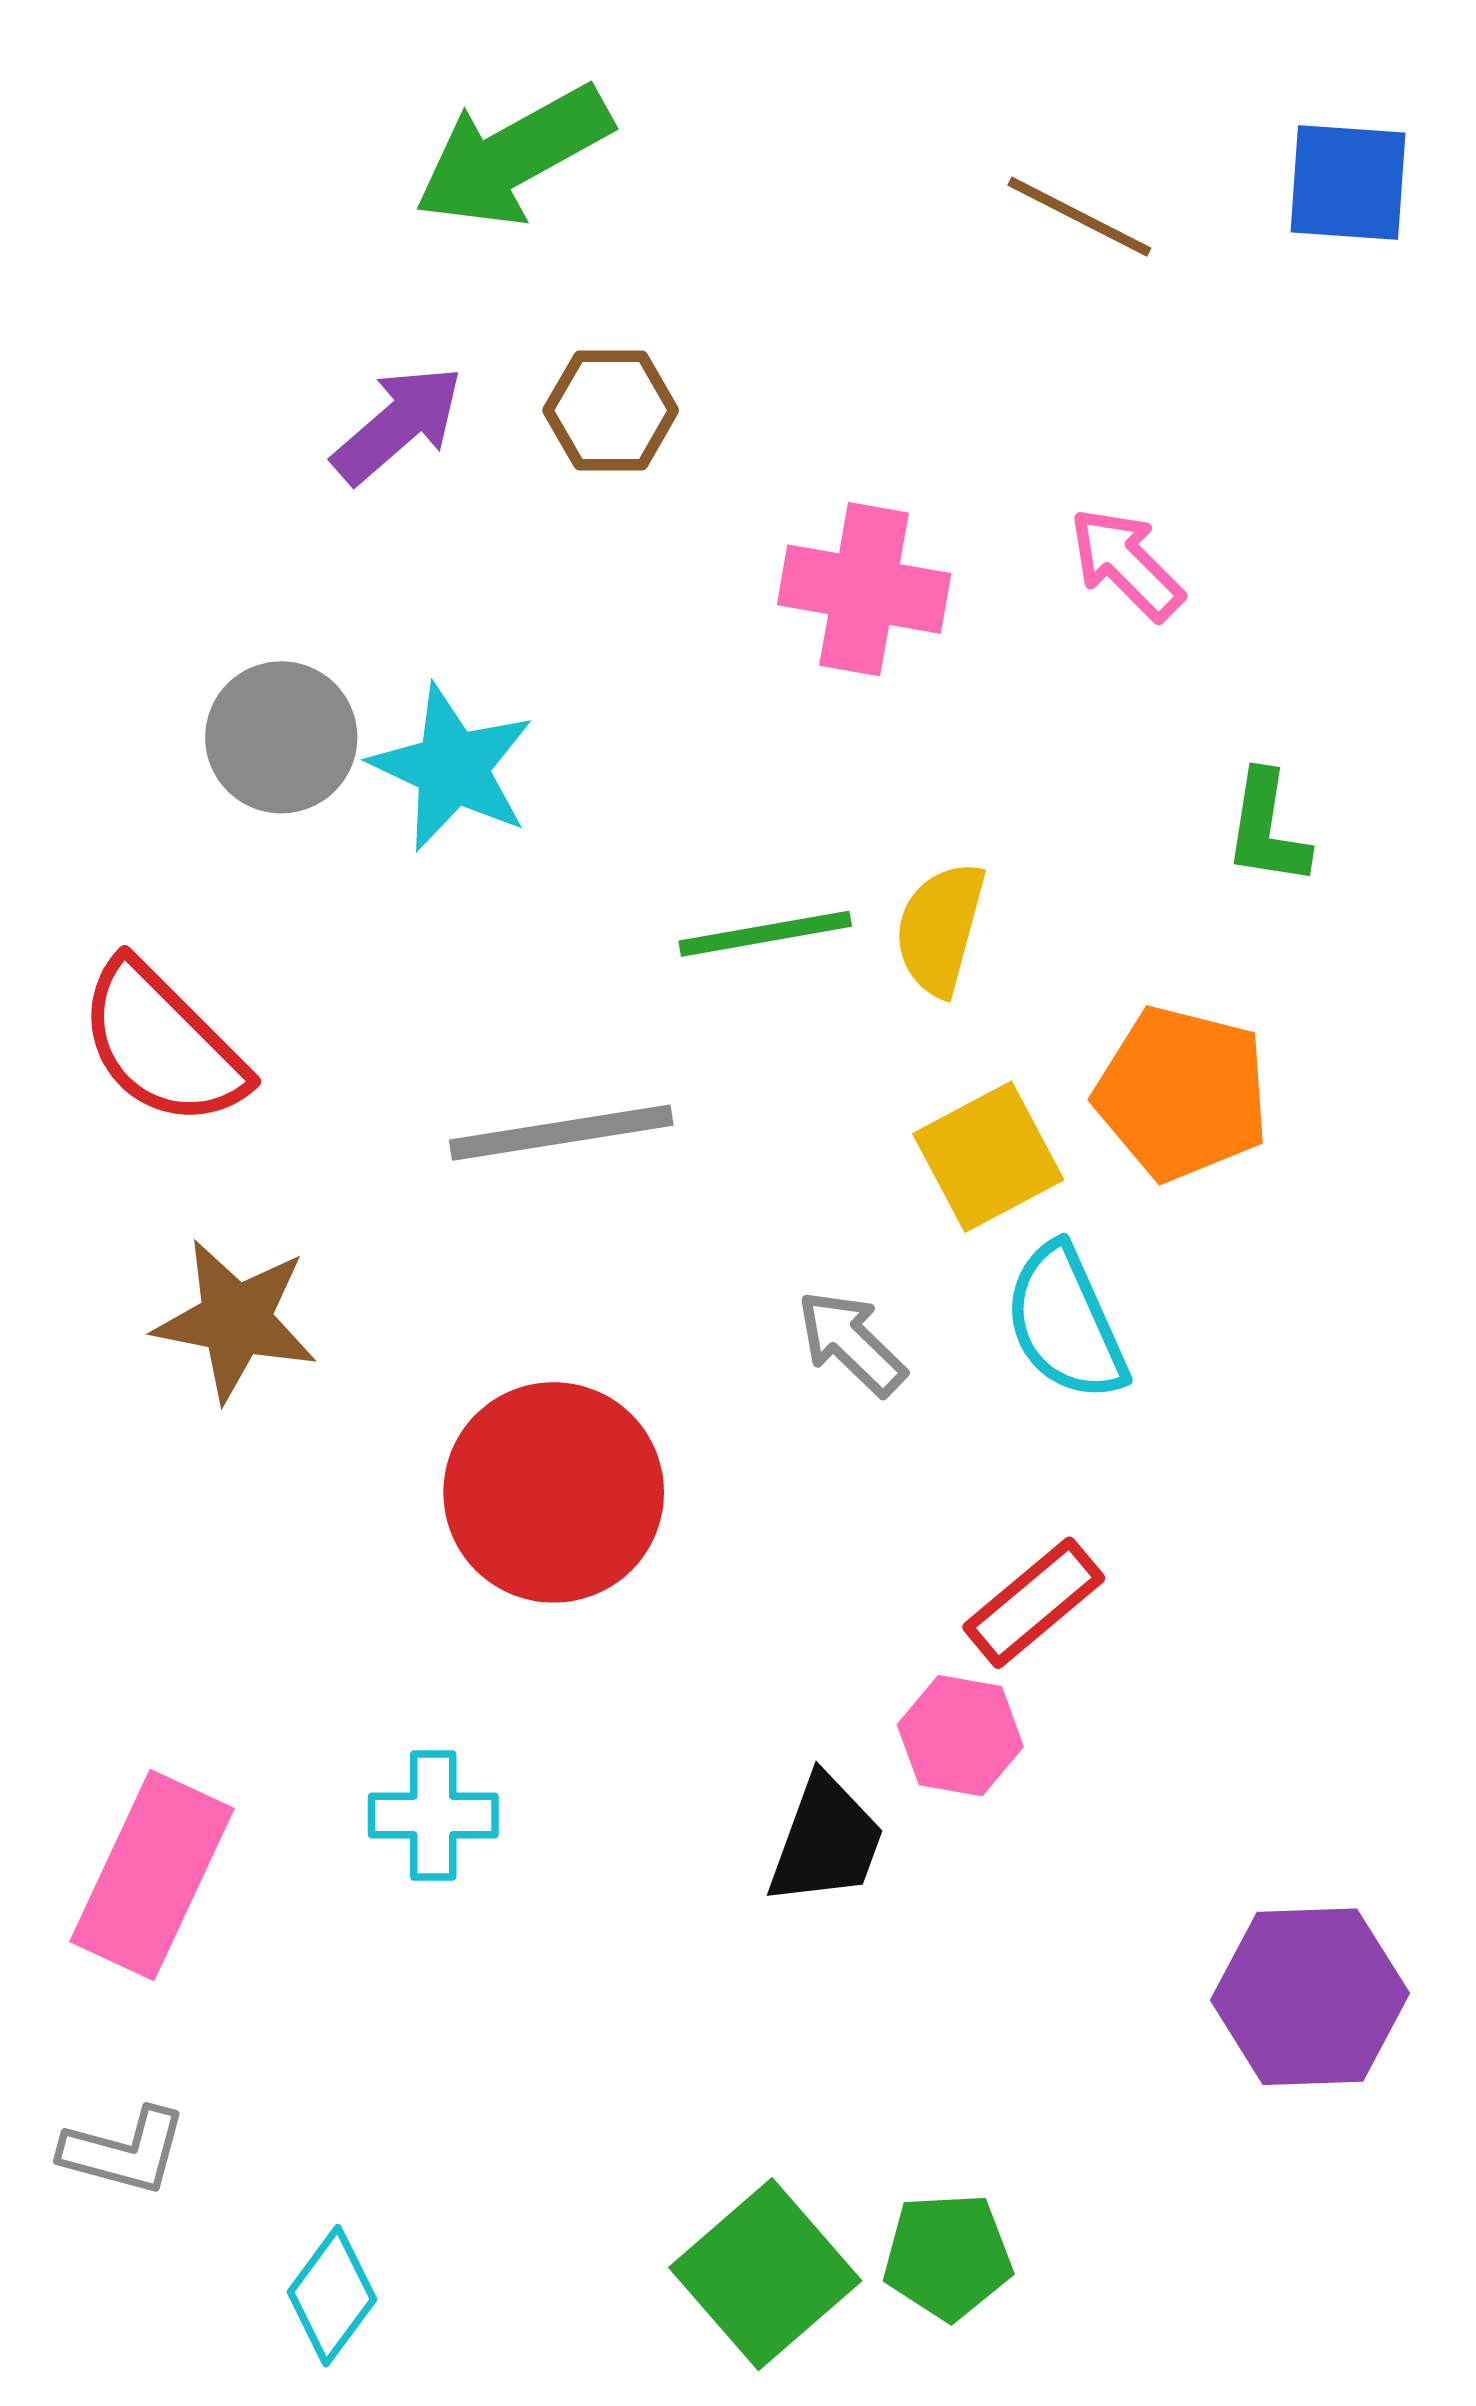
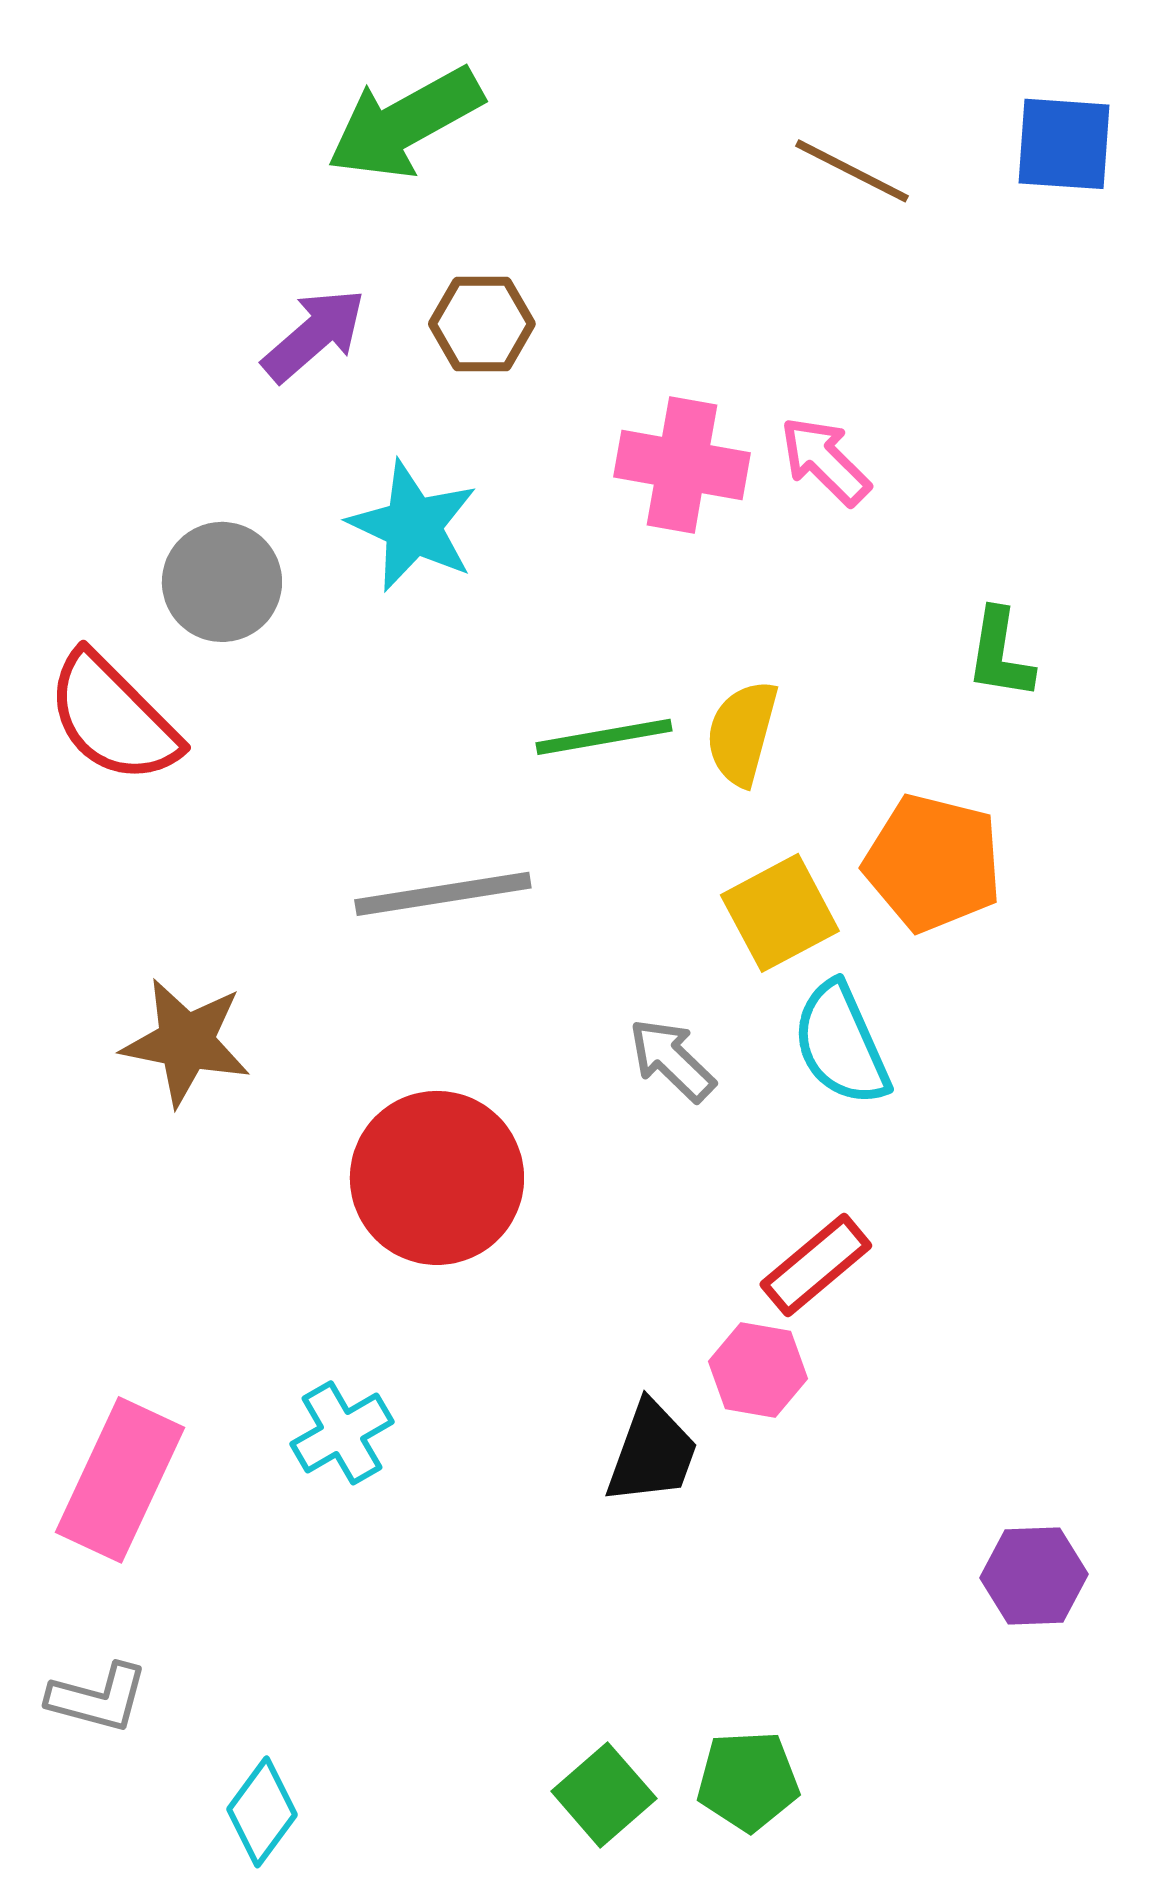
pink arrow: (1126, 564) -> (825, 461), moved
cyan star: (452, 768) -> (413, 526), moved
red semicircle: (162, 1044) -> (113, 718), moved
cyan cross: (433, 1815) -> (342, 1433), turned -30
purple hexagon: (1310, 1997) -> (1034, 1576), size x0.7
green square: (765, 2274) -> (604, 1795), size x0.7

